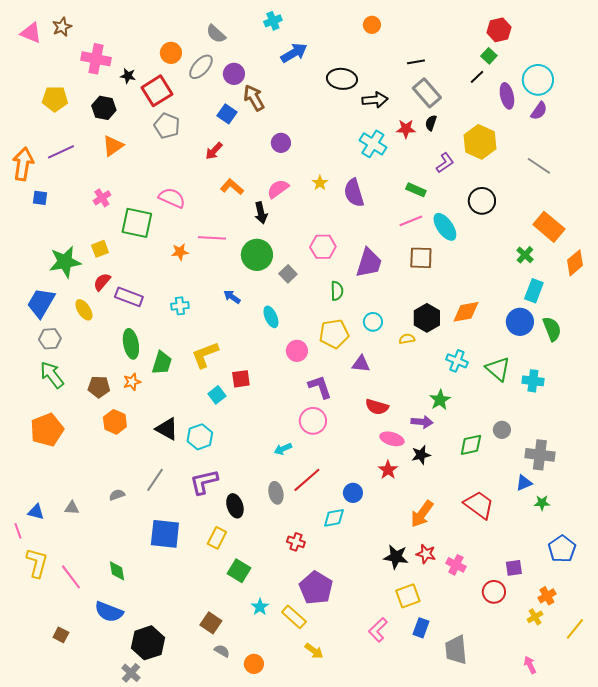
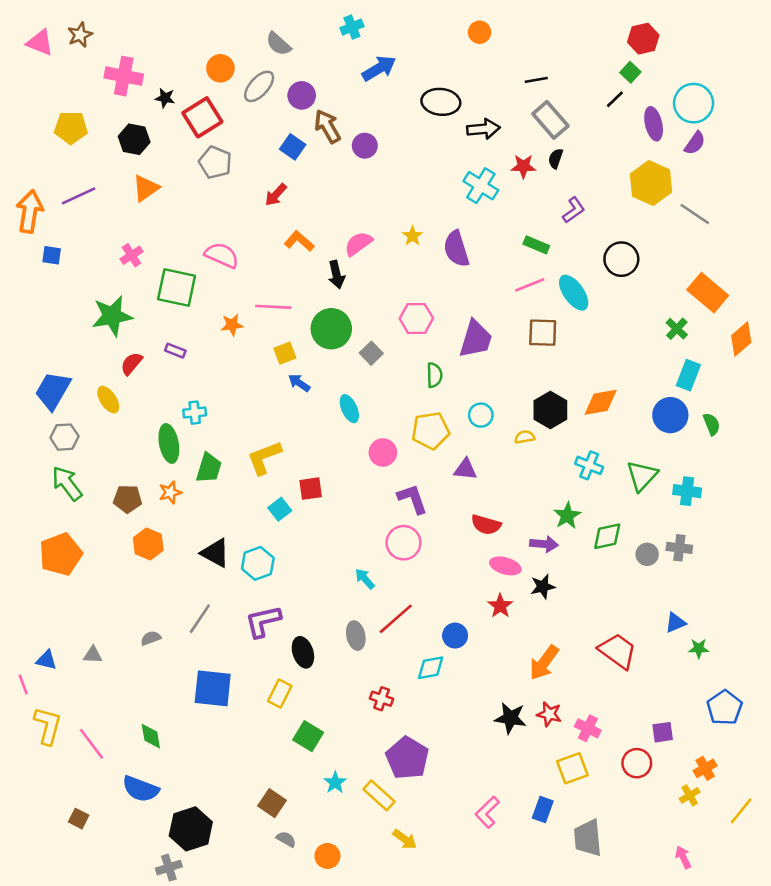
yellow hexagon: (480, 142) -> (651, 183), moved
purple circle: (281, 143) -> (365, 146), moved
yellow square: (100, 249) -> (285, 353), moved
green star: (65, 262) -> (112, 316), moved
purple rectangle: (129, 297) -> (175, 351), moved, size x0.6
cyan cross: (180, 306) -> (195, 413), moved
green semicircle: (552, 329) -> (712, 424), size x0.7
green triangle: (498, 369) -> (642, 476), turned 32
green diamond: (471, 445) -> (607, 536), moved
cyan arrow: (283, 449) -> (365, 579), turned 72
gray cross: (540, 455) -> (679, 548), moved, size x0.7
yellow square: (408, 596) -> (572, 768), moved
gray cross: (131, 673) -> (169, 868), turned 30

